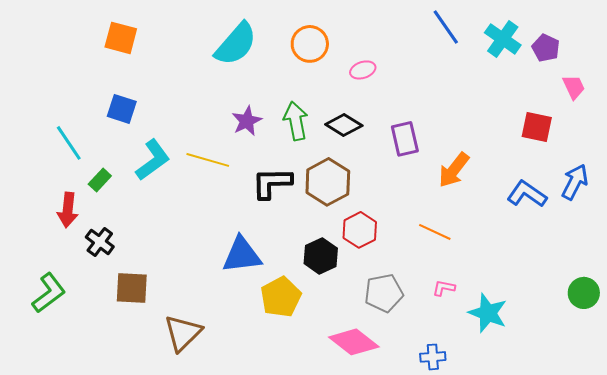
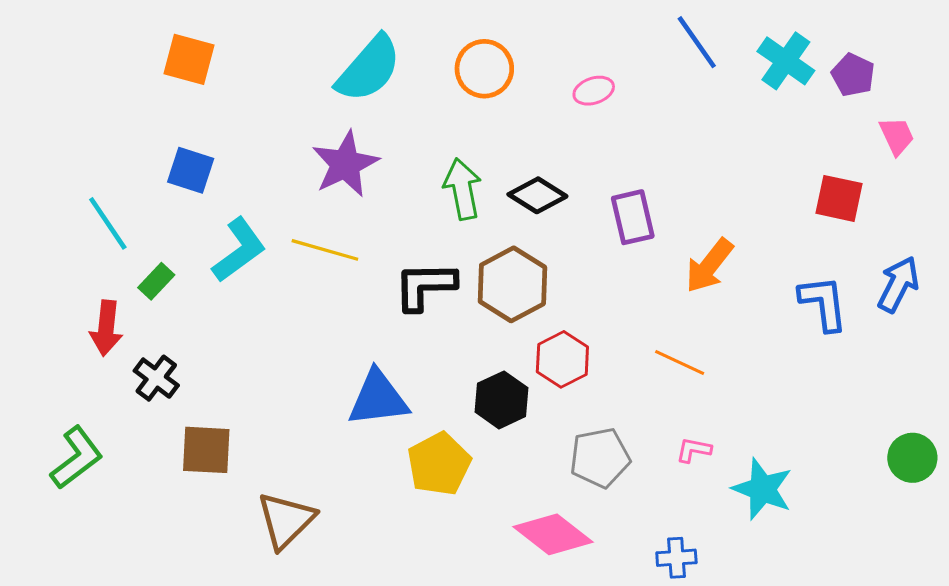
pink ellipse: (363, 70) -> (594, 91), moved
purple star: (247, 121) -> (345, 164), moved, size x1.4
blue L-shape: (527, 194) -> (823, 303), turned 48

